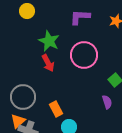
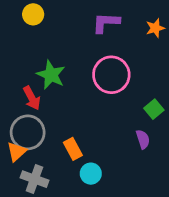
green star: (49, 41) -> (51, 75), moved
red arrow: (48, 63) -> (32, 98), moved
orange triangle: (18, 121) -> (17, 152), moved

